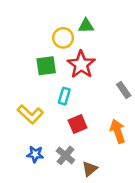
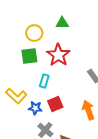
yellow circle: (63, 38) -> (34, 33), moved
blue star: (35, 154) -> (35, 108), moved

